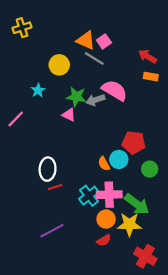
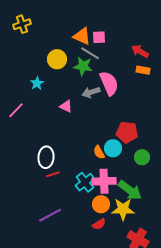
pink square: (104, 41) -> (99, 37), turned 32
pink semicircle: (115, 90) -> (109, 83), turned 35
green star: (76, 97) -> (83, 66), moved

